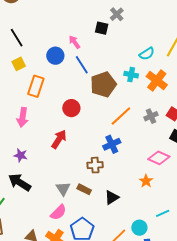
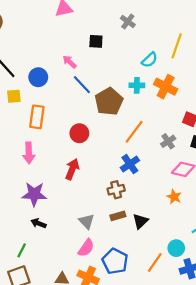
gray cross: (117, 14) -> (128, 21), moved
blue circle: (55, 56) -> (38, 77), moved
yellow square: (19, 64) -> (14, 96), turned 32
gray cross: (151, 116) -> (168, 141), moved
purple star: (21, 155) -> (34, 194), size x1.6
black arrow: (20, 182) -> (38, 223), size x0.6
brown rectangle: (84, 189) -> (118, 216), moved, turned -32

